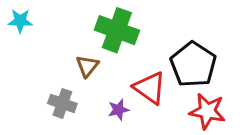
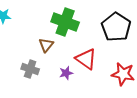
black pentagon: (193, 64) -> (116, 27), moved

